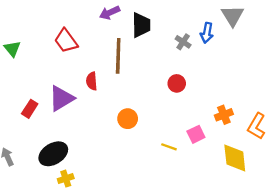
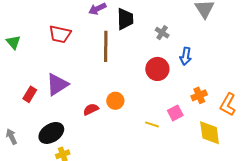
blue arrow: (207, 33) -> (186, 56), moved
red trapezoid: (66, 41) -> (60, 34), turned -40
red semicircle: (92, 81) -> (91, 109), moved, turned 70
red circle: (177, 83) -> (157, 69), size x1.5

